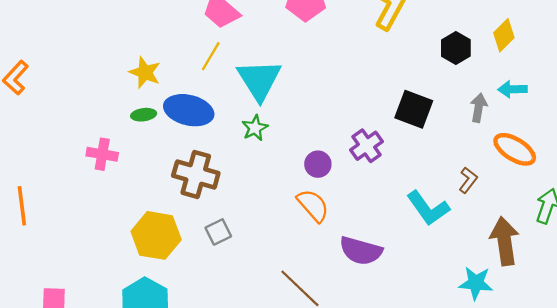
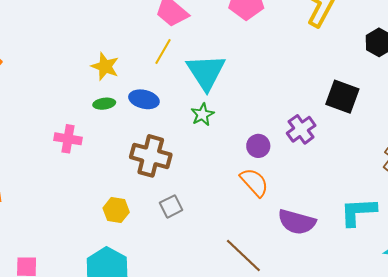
blue ellipse: (189, 110) -> (144, 99), size x0.7
cyan L-shape: (428, 208) -> (358, 212), moved, turned 123
yellow hexagon: (156, 235) -> (116, 210), size x0.6

